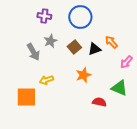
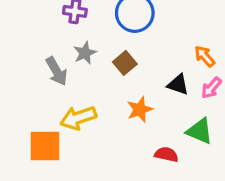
orange arrow: (111, 42) -> (205, 56), moved
black triangle: (94, 49) -> (178, 85), moved, turned 40
yellow arrow: (46, 80) -> (78, 118), size x1.5

